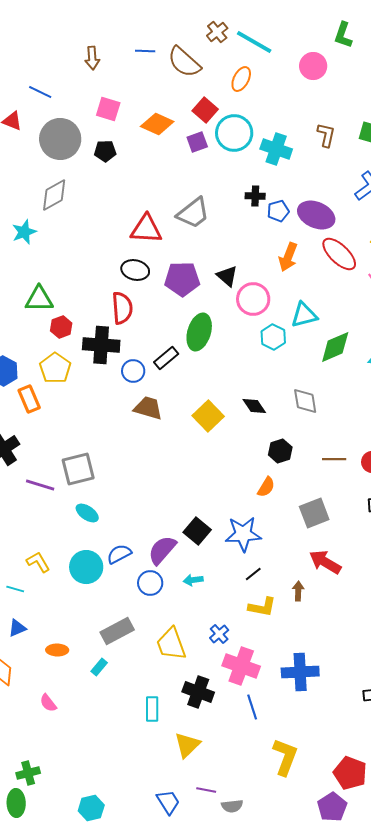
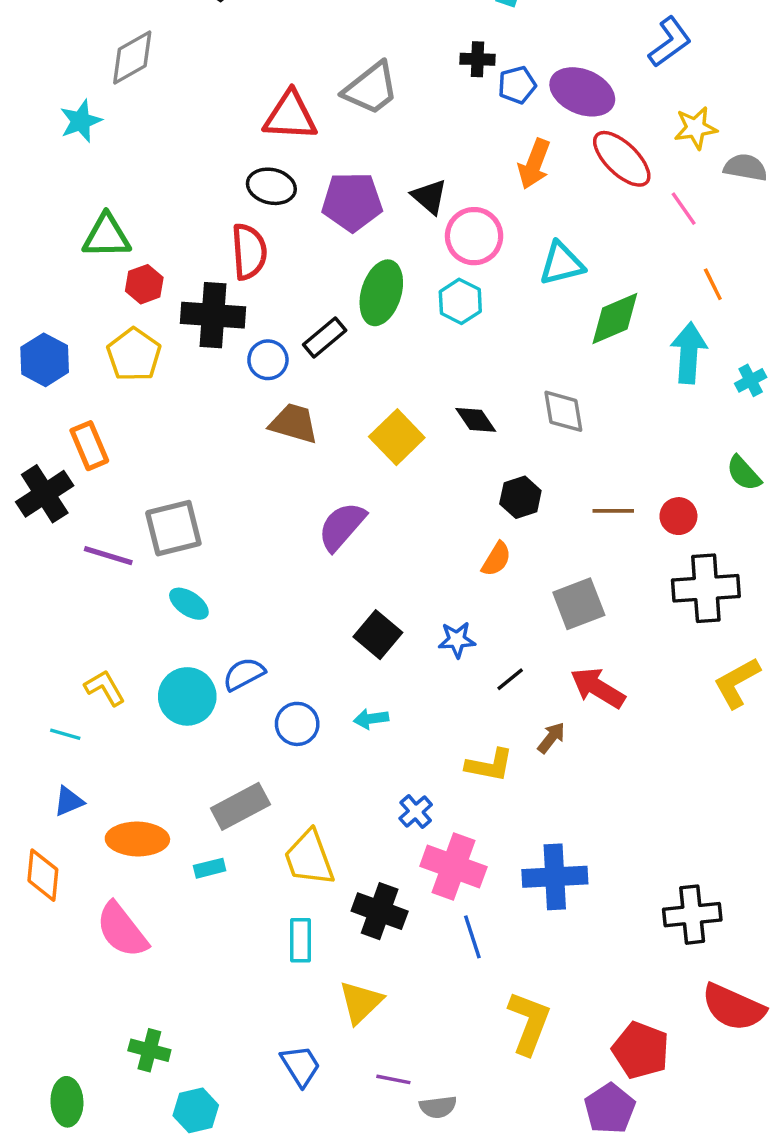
cyan hexagon: (273, 337) -> (460, 301), moved
orange rectangle: (29, 399) -> (89, 446), moved
blue star: (243, 534) -> (457, 640), size x0.6
purple semicircle: (162, 550) -> (342, 526), moved
black line: (253, 574) -> (510, 679), moved
brown arrow: (298, 591) -> (551, 738), turned 36
yellow trapezoid: (171, 644) -> (309, 858), moved
orange ellipse: (57, 650) -> (137, 839), size x1.6
cyan rectangle: (99, 667) -> (210, 868), turned 36
pink semicircle: (48, 703) -> (122, 930), size x1.8
green cross: (28, 773) -> (149, 1050), moved, turned 30
blue trapezoid: (168, 802) -> (301, 1066), moved

